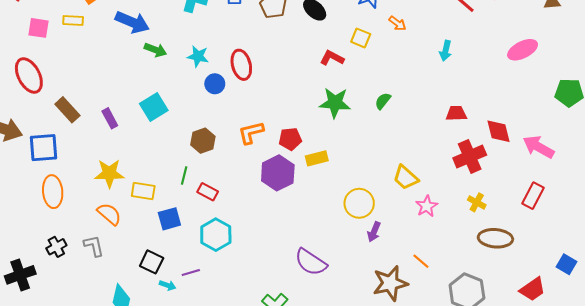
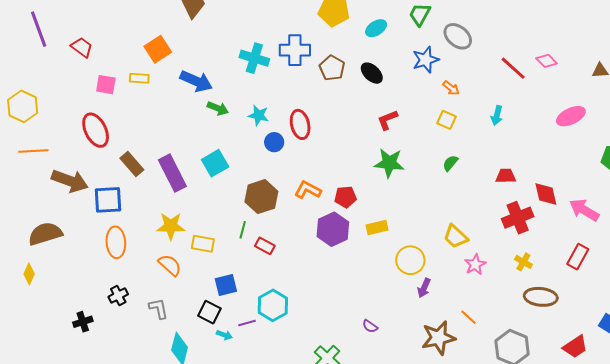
yellow square: (361, 38) -> (447, 120), moved
red L-shape: (332, 58) -> (387, 120), turned -50
green semicircle: (383, 101) -> (450, 163), moved
purple rectangle: (110, 118) -> (172, 173), size x1.8
orange L-shape: (251, 133) -> (308, 190), turned 40
brown hexagon: (203, 141) -> (261, 197), size x1.4
yellow rectangle: (317, 158) -> (377, 227), moved
blue square: (169, 219) -> (226, 285), moved
cyan hexagon: (216, 235) -> (273, 305), moved
gray L-shape: (94, 246) -> (159, 309), moved
purple semicircle: (311, 262) -> (370, 326), moved, size x0.5
black cross: (20, 275) -> (83, 322), size x0.7

